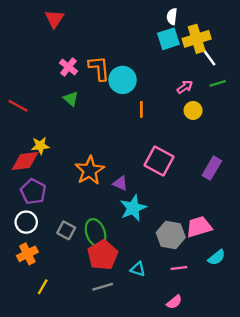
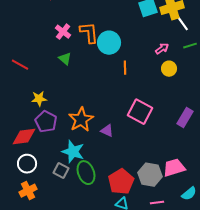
red diamond: (25, 161) -> (24, 137), moved
purple pentagon: (33, 192) -> (46, 122), moved
cyan star: (133, 208) -> (73, 152), moved, turned -30
red pentagon: (103, 255) -> (121, 182), moved

